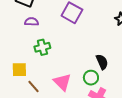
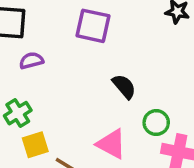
green cross: (42, 47) -> (18, 113), moved
black semicircle: (102, 62) -> (124, 86), moved

